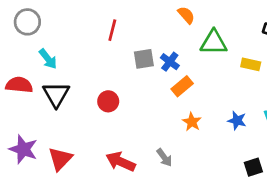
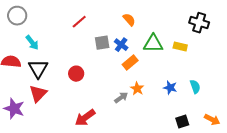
orange semicircle: (186, 15) -> (129, 20), moved
red line: (112, 30) -> (79, 22), turned 35
green triangle: (214, 42) -> (153, 44), moved
gray arrow: (164, 158) -> (121, 98), moved, turned -88
red triangle: (60, 159) -> (38, 94), moved
red arrow: (121, 162) -> (85, 118), turned -60

